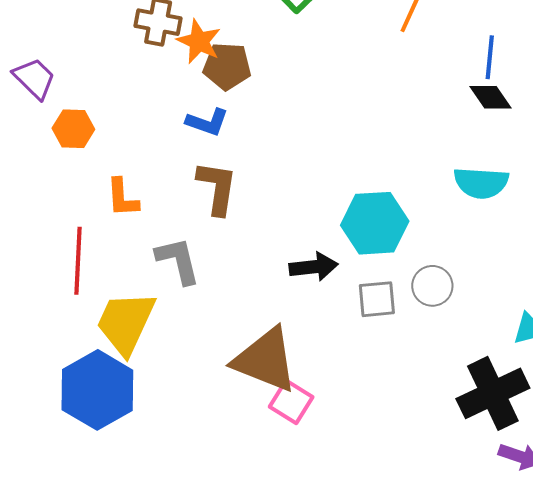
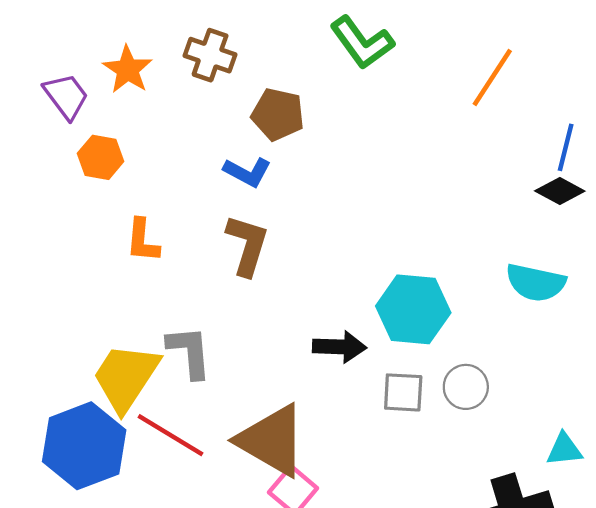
orange star: (199, 41) -> (128, 70), moved
black diamond: (491, 97) -> (560, 191), turned -36
gray L-shape: (178, 260) -> (189, 352), moved
red line: (78, 261) -> (171, 435), moved, turned -70

